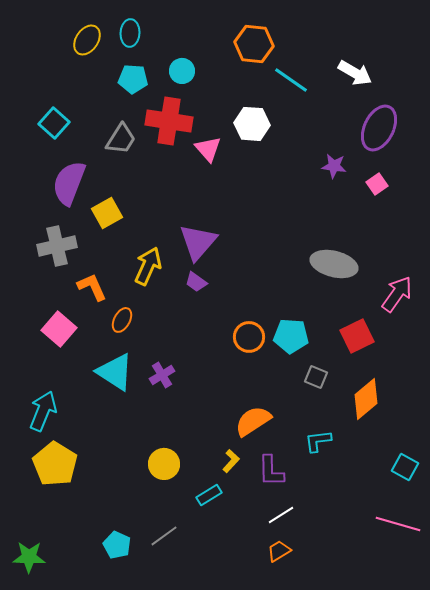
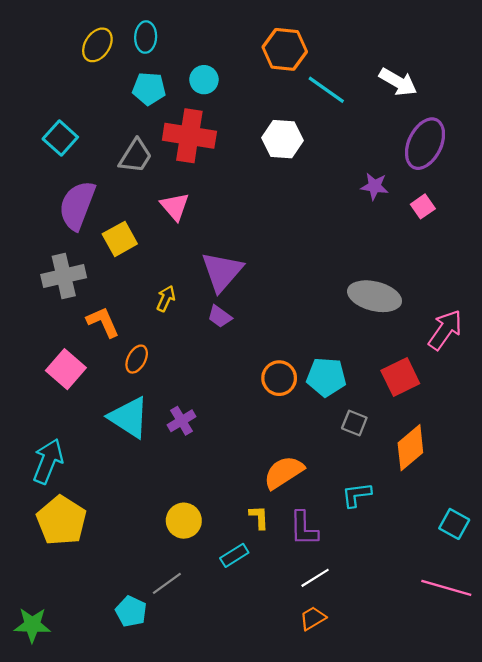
pink triangle: (208, 149) -> (175, 206), moved
yellow arrow: (148, 266) -> (166, 298), size x0.6
yellow L-shape: (231, 461) -> (259, 517), turned -45
gray line: (164, 536) -> (167, 583), moved

